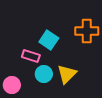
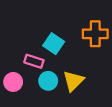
pink circle: (12, 85) -> (13, 82), moved

